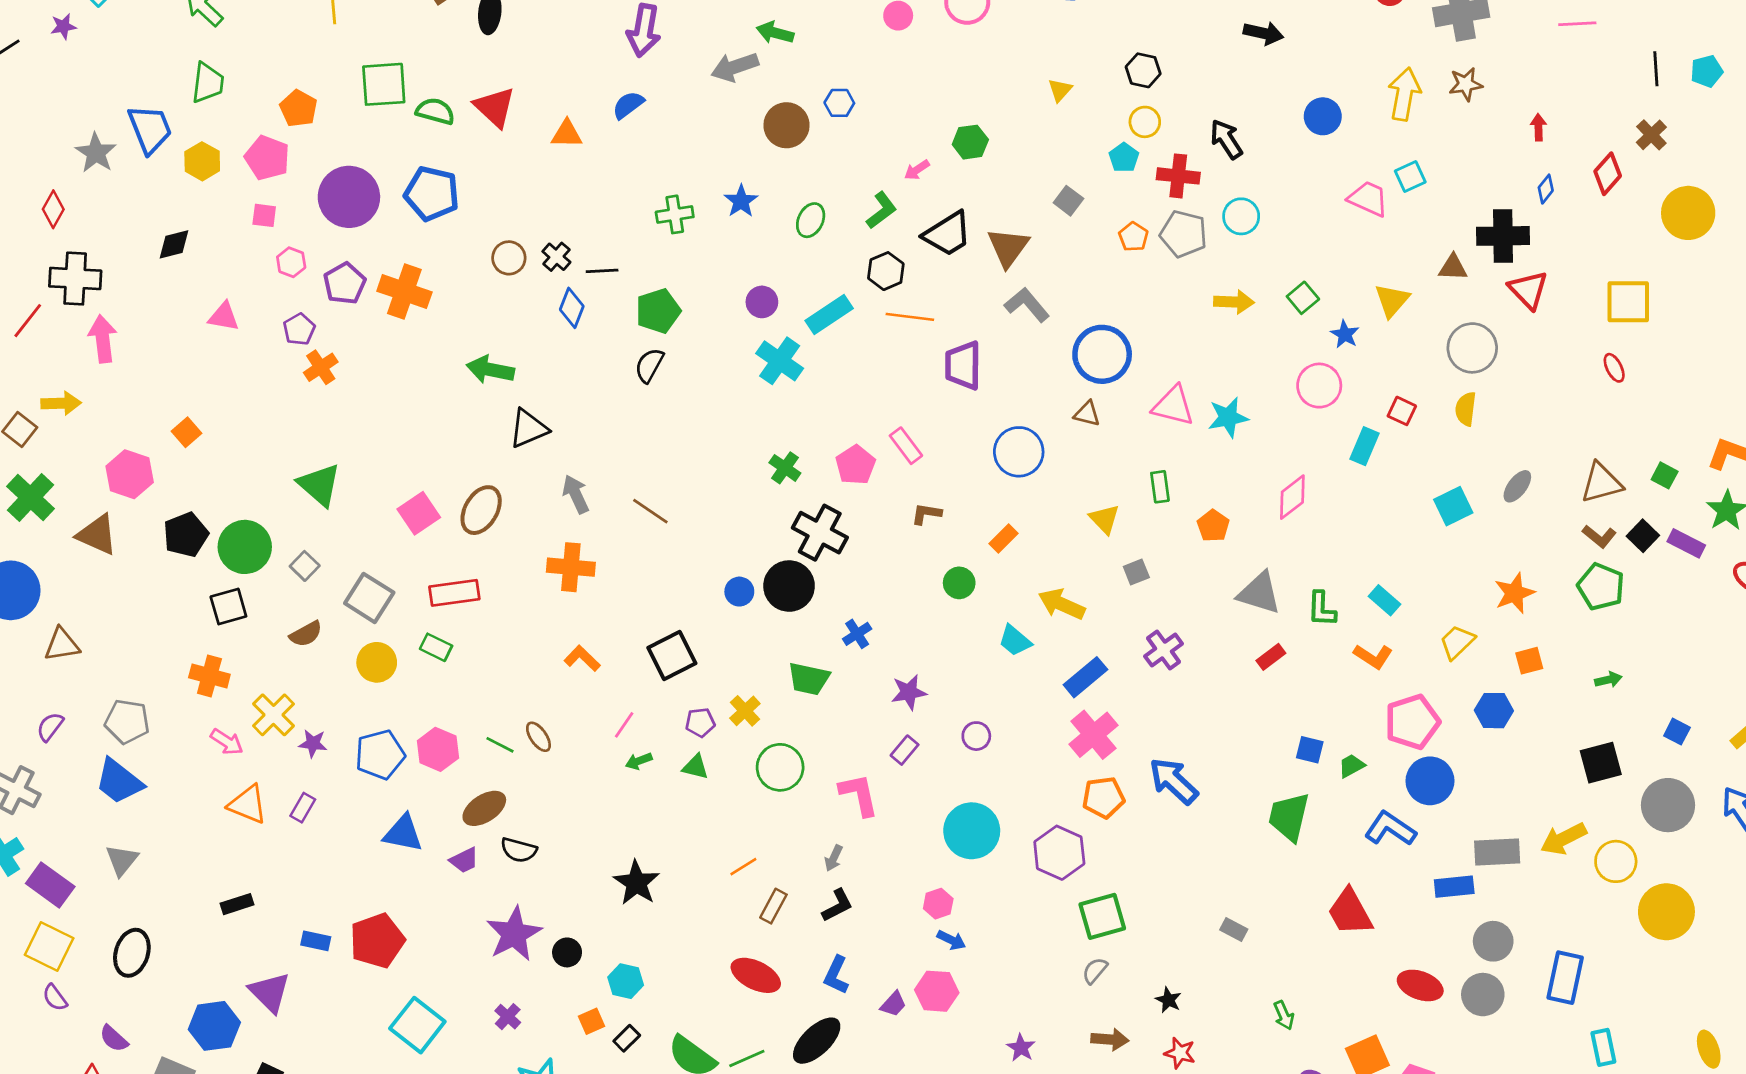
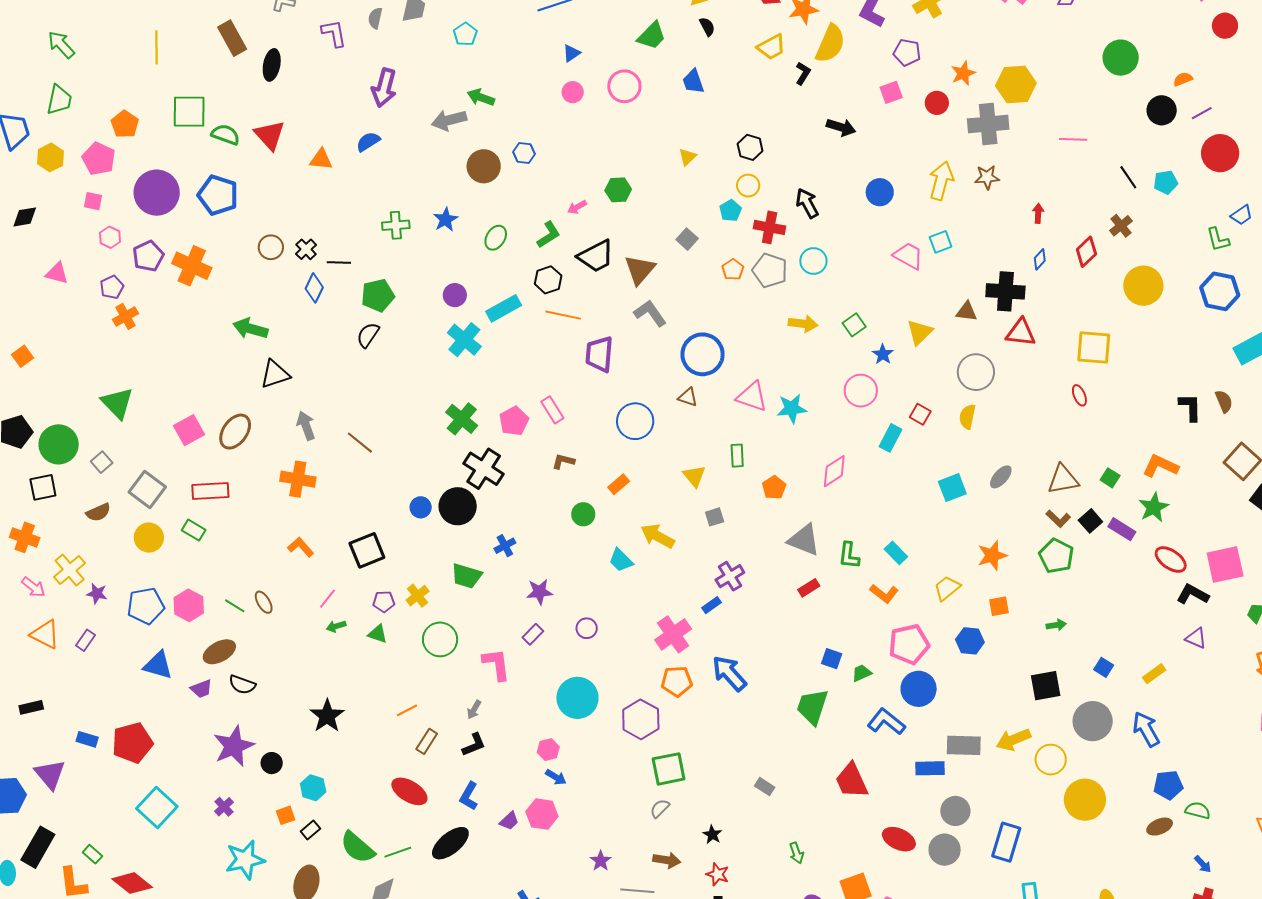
black line: (1656, 69) -> (1128, 177), turned -35
red triangle: (1528, 290) -> (1021, 333), turned -44
green cross: (785, 468) -> (462, 419), size x1.4
blue rectangle: (1085, 677) -> (712, 605), moved, size x0.6

